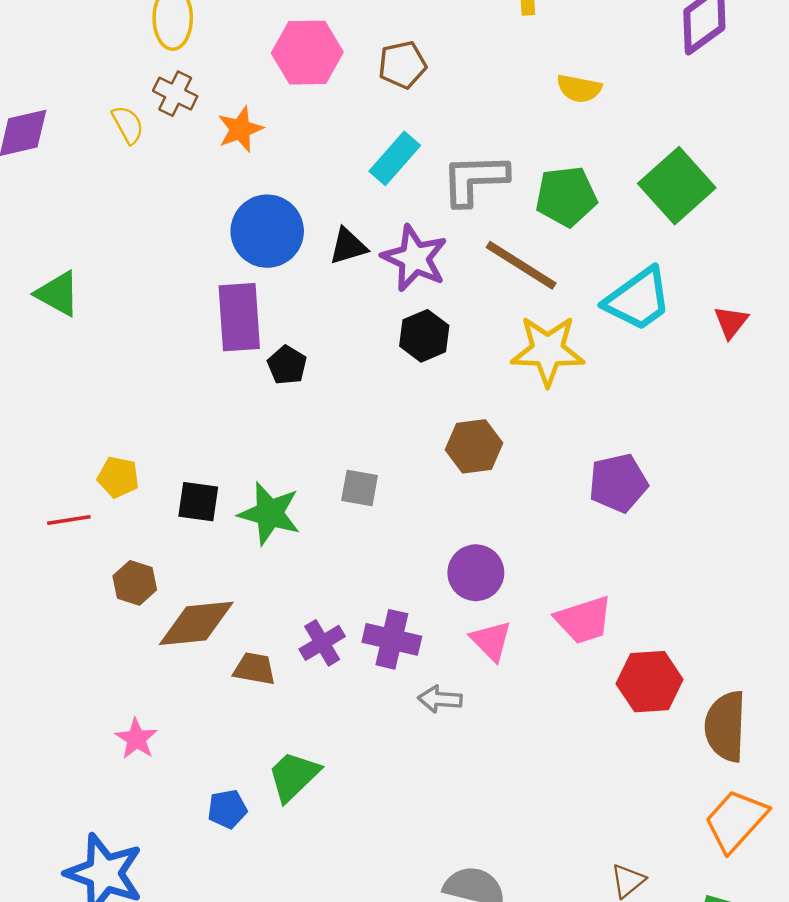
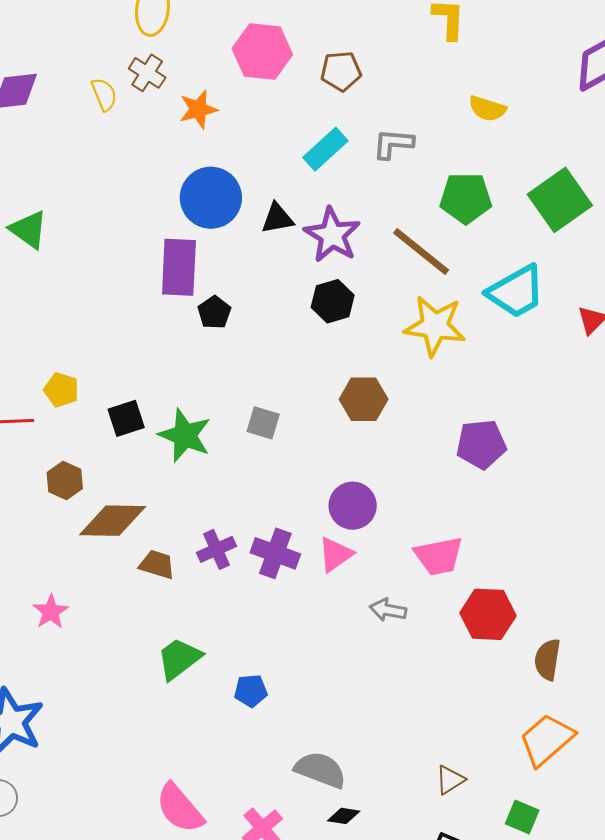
gray L-shape: (475, 179) -> (393, 144), moved, size x0.7
black square: (198, 502) -> (126, 418), turned -33
pink triangle: (491, 641) -> (335, 554), moved, turned 33
gray arrow: (440, 699) -> (388, 610), moved
brown semicircle: (725, 726) -> (547, 659), size x0.7
blue pentagon: (227, 809) -> (251, 691), moved

